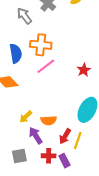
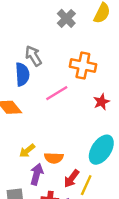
gray arrow: (24, 16) -> (33, 56), moved
orange cross: (41, 45) -> (83, 66), moved
purple arrow: (36, 135) -> (37, 174), turned 42

